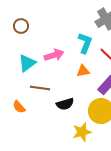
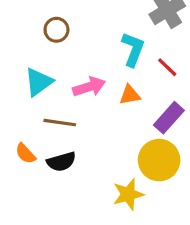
brown circle: (21, 26) -> (56, 30), moved
pink arrow: (54, 55) -> (89, 87), moved
black semicircle: (65, 104) -> (61, 162), moved

